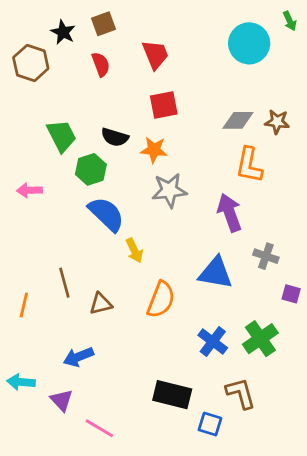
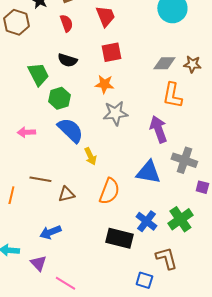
black semicircle: (115, 137) -> (67, 60), moved
pink arrow: (29, 190) -> (26, 132), moved
gray cross: (266, 256) -> (184, 160), size x1.4
brown line: (64, 283) -> (40, 179), turned -65
black rectangle: (172, 395) -> (119, 238), moved

